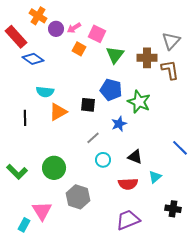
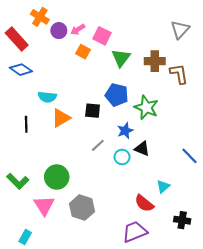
gray triangle: (171, 41) -> (180, 29), moved
blue diamond: (33, 59) -> (21, 70), moved
black triangle: (135, 157) -> (142, 149), moved
cyan circle: (103, 160) -> (122, 157), moved
red semicircle: (128, 184) -> (144, 203), moved, turned 42
pink triangle: (42, 211) -> (44, 205), moved

